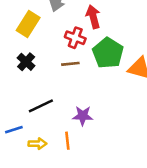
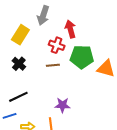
green pentagon: (108, 53) -> (82, 57), turned -30
black line: (41, 106) -> (18, 97), moved

